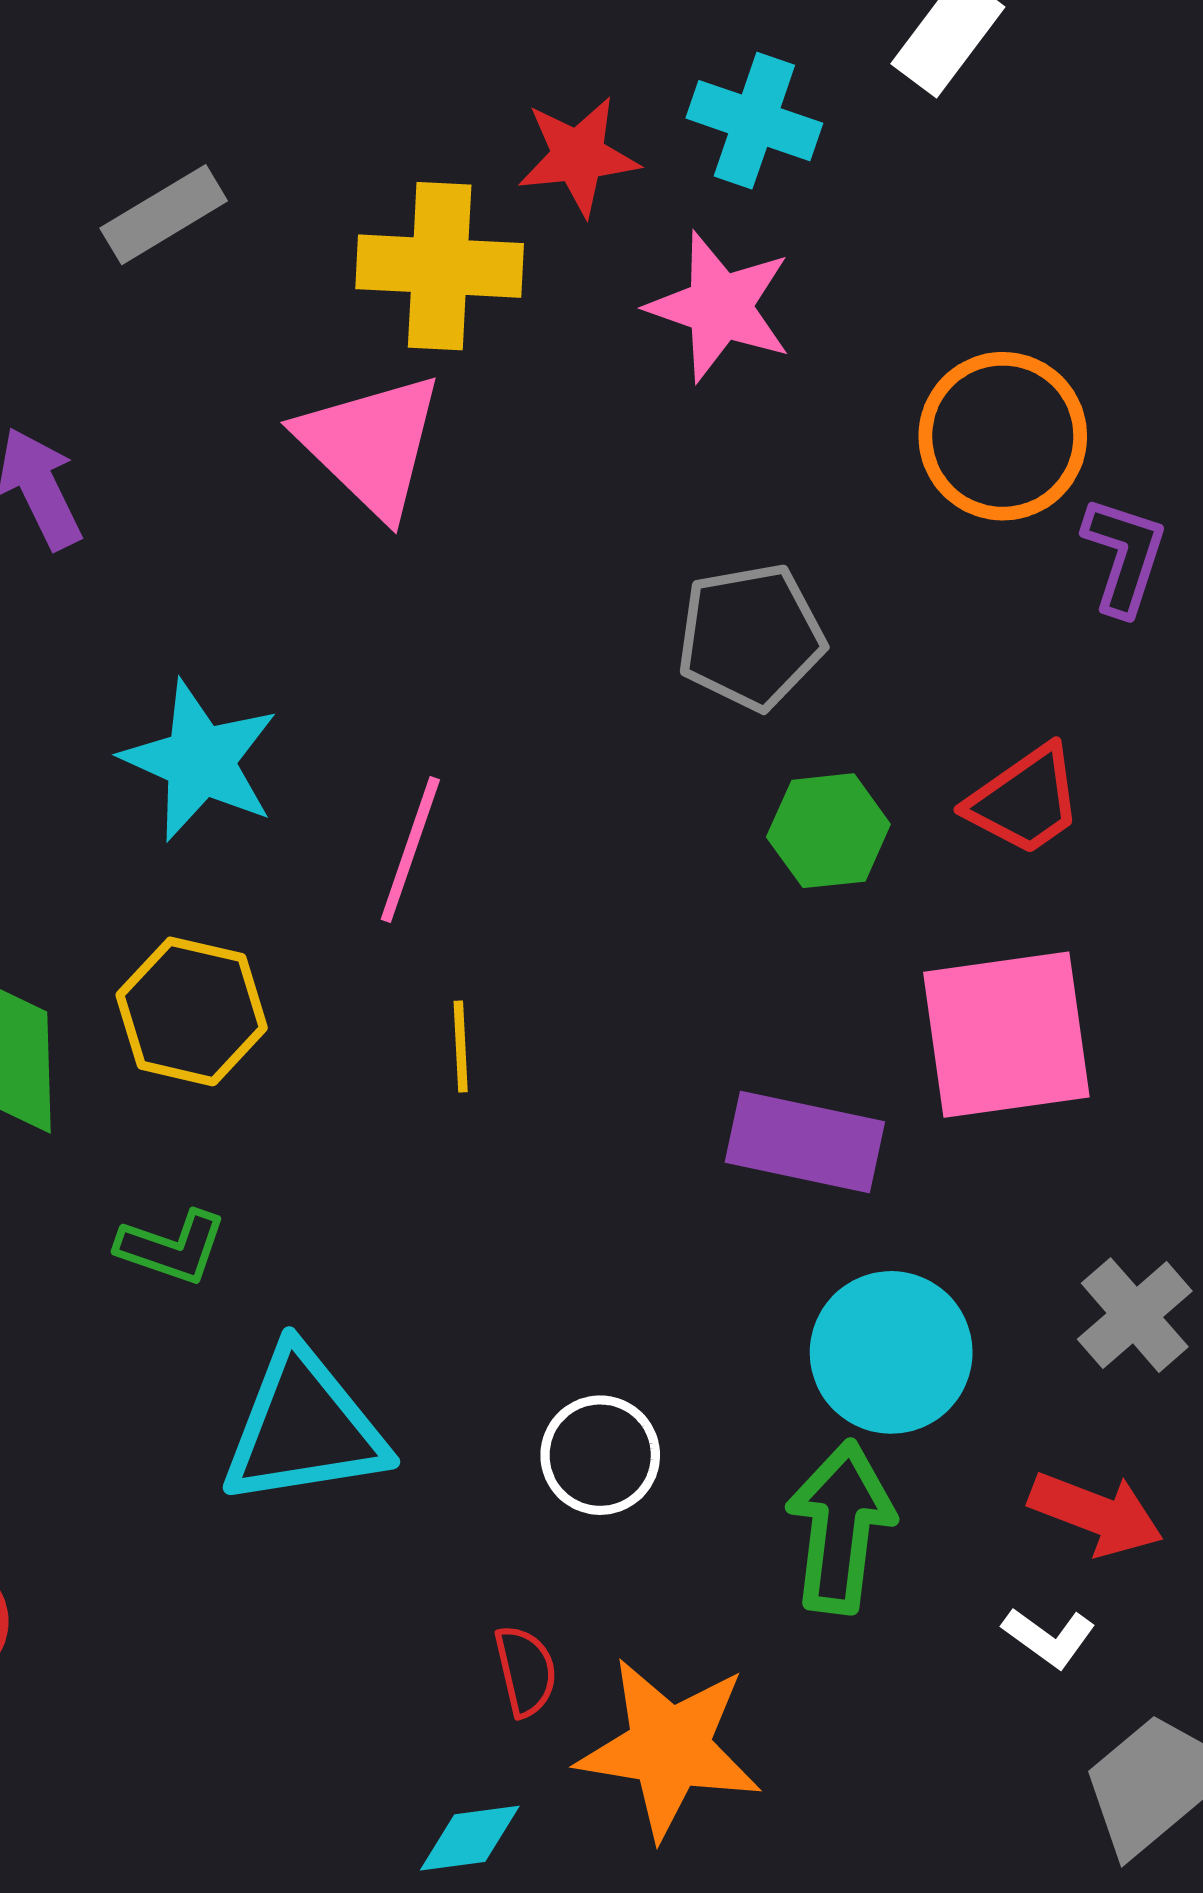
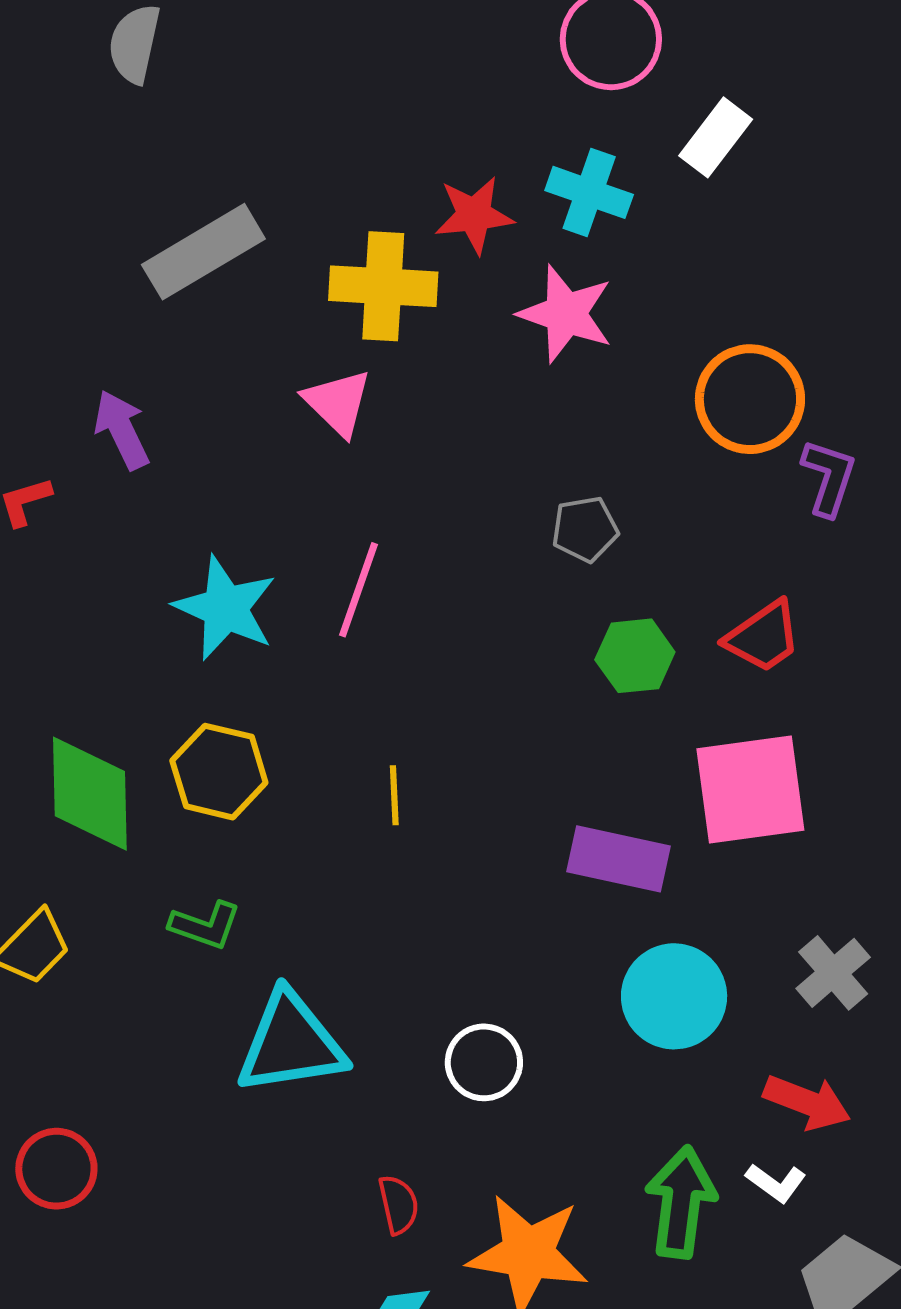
gray rectangle: (164, 215) -> (203, 252), size x1.5
pink triangle: (371, 445) -> (338, 403), size x0.7
gray pentagon: (751, 637) -> (585, 529), size x0.7
pink line: (410, 849) -> (359, 590), moved
green arrow: (840, 1527) -> (681, 1202), moved
red semicircle: (526, 1671) -> (399, 1205), moved

